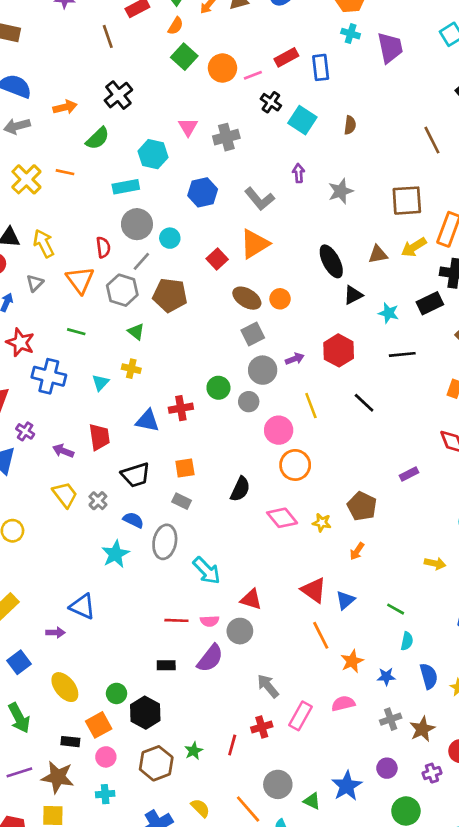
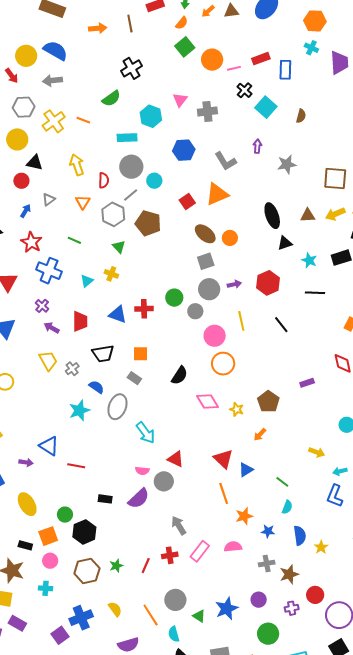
orange arrow: (65, 107) -> (98, 28), moved
yellow arrow: (44, 243) -> (77, 165), moved
orange triangle: (80, 280) -> (83, 202), size x0.7
purple cross: (25, 431) -> (42, 306), moved
red line: (176, 620) -> (76, 466), moved

